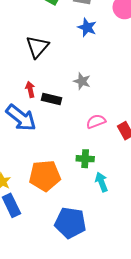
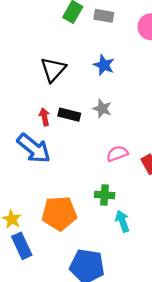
blue star: (87, 27) -> (104, 65), moved
black rectangle: (52, 99) -> (69, 115), moved

